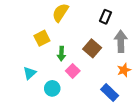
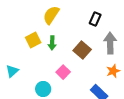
green arrow: (61, 54) -> (52, 43), moved
cyan triangle: (30, 73) -> (12, 71), moved

